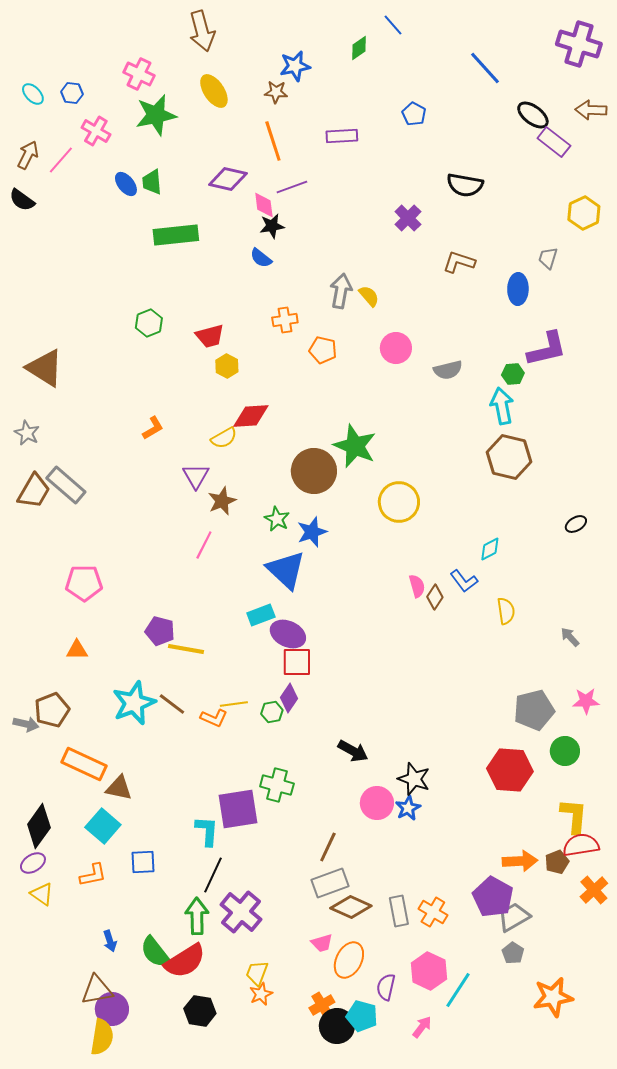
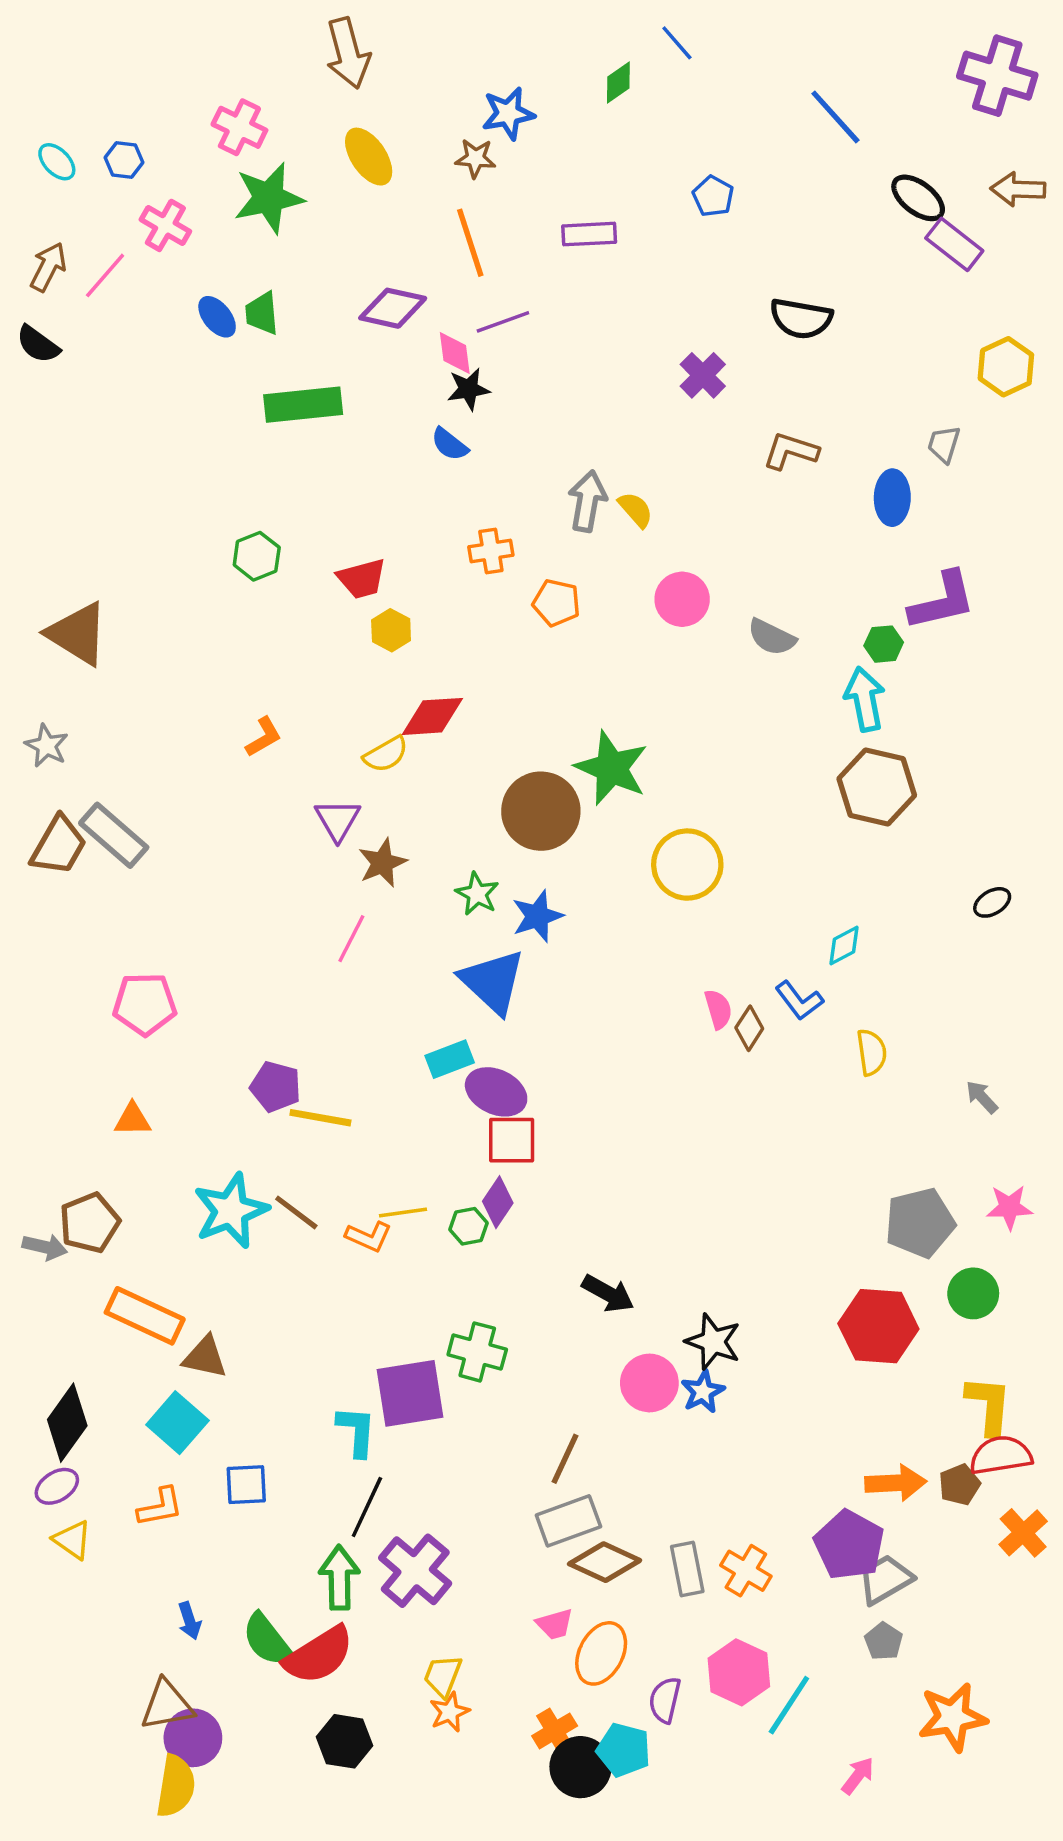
gray semicircle: (448, 370) -> (772, 637), turned 40
pink arrow: (422, 1027) -> (858, 1776), moved

